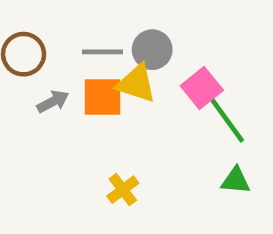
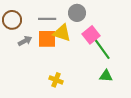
gray circle: (152, 50) -> (77, 13), moved
yellow cross: (123, 190) -> (56, 80), turned -32

